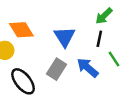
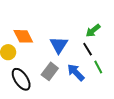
black line: (99, 39) -> (88, 49), turned -48

